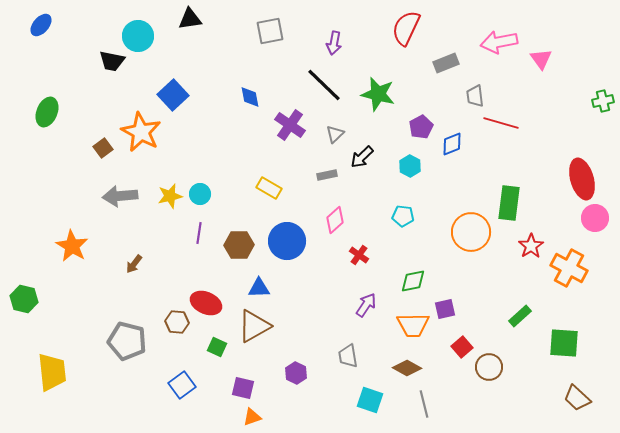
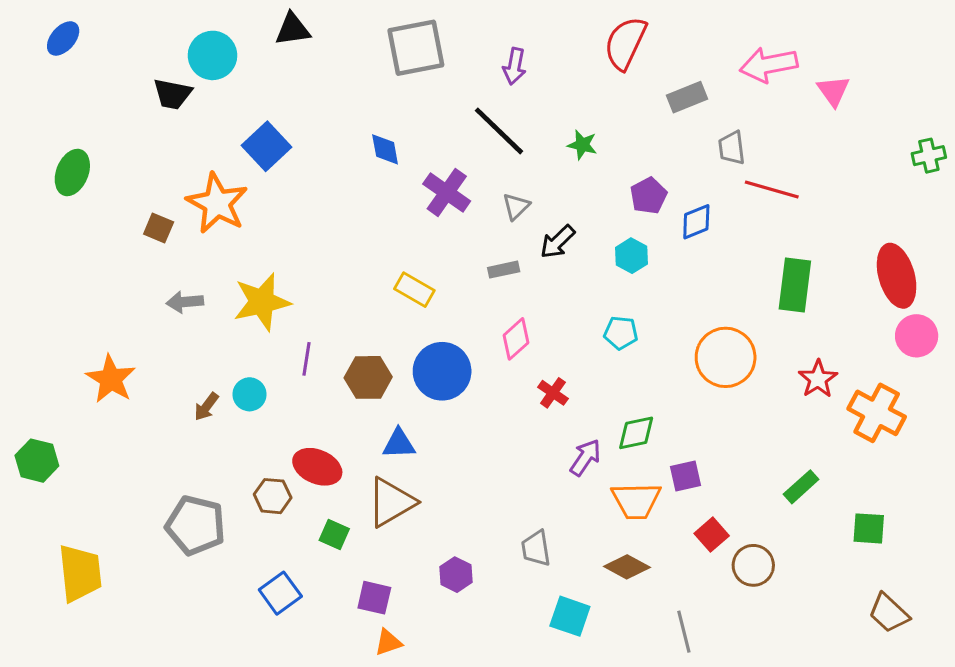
gray square: (270, 31) -> (416, 48), size x1.4
green star: (378, 94) -> (582, 145), size x0.6
brown square: (103, 148) -> (159, 228), turned -30
cyan circle: (200, 194) -> (249, 394), moved
gray arrow: (120, 196) -> (185, 302), size x0.7
yellow star: (170, 196) -> (262, 302), size x1.5
green rectangle: (509, 203) -> (795, 285), moved
purple arrow: (366, 305) -> (585, 458), moved
green square: (564, 343) -> (869, 528), size x0.7
gray line: (424, 404) -> (684, 632), moved

